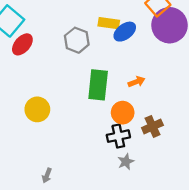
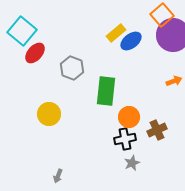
yellow rectangle: (109, 23) -> (116, 33), turned -48
gray hexagon: (77, 40) -> (72, 68), moved
orange arrow: (136, 82) -> (174, 81), moved

